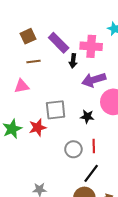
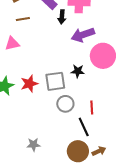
gray square: (56, 110) -> (55, 81), moved
red line: (94, 146) -> (92, 107), moved
black line: (91, 173) -> (84, 127), turned -60

